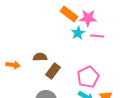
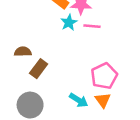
pink pentagon: (88, 77) -> (104, 76), moved

